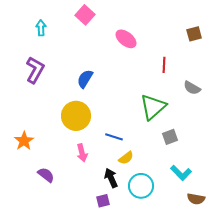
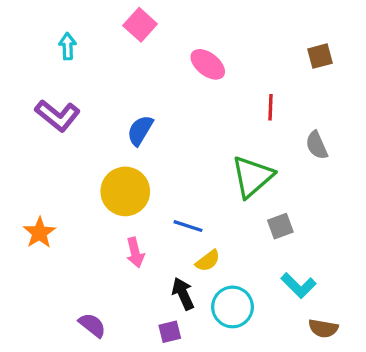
purple L-shape: (35, 70) -> (58, 116), turned 100
gray semicircle: (192, 88) -> (317, 145), turned 36
purple semicircle: (46, 175) -> (92, 325), moved

